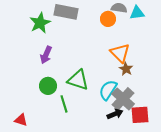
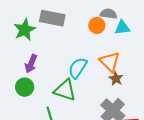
cyan triangle: (137, 13) -> (122, 28), moved
green circle: (48, 86) -> (25, 87), moved
cyan semicircle: (108, 90) -> (78, 68), moved

